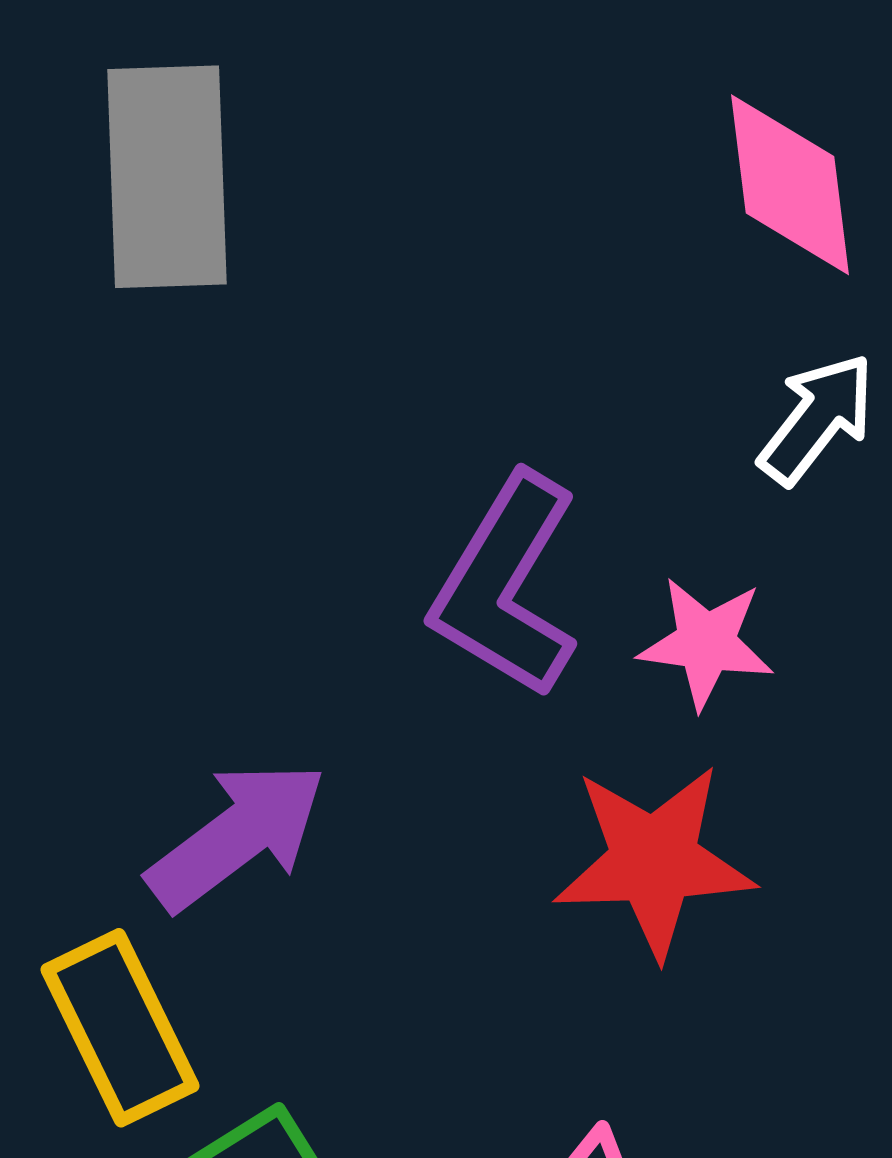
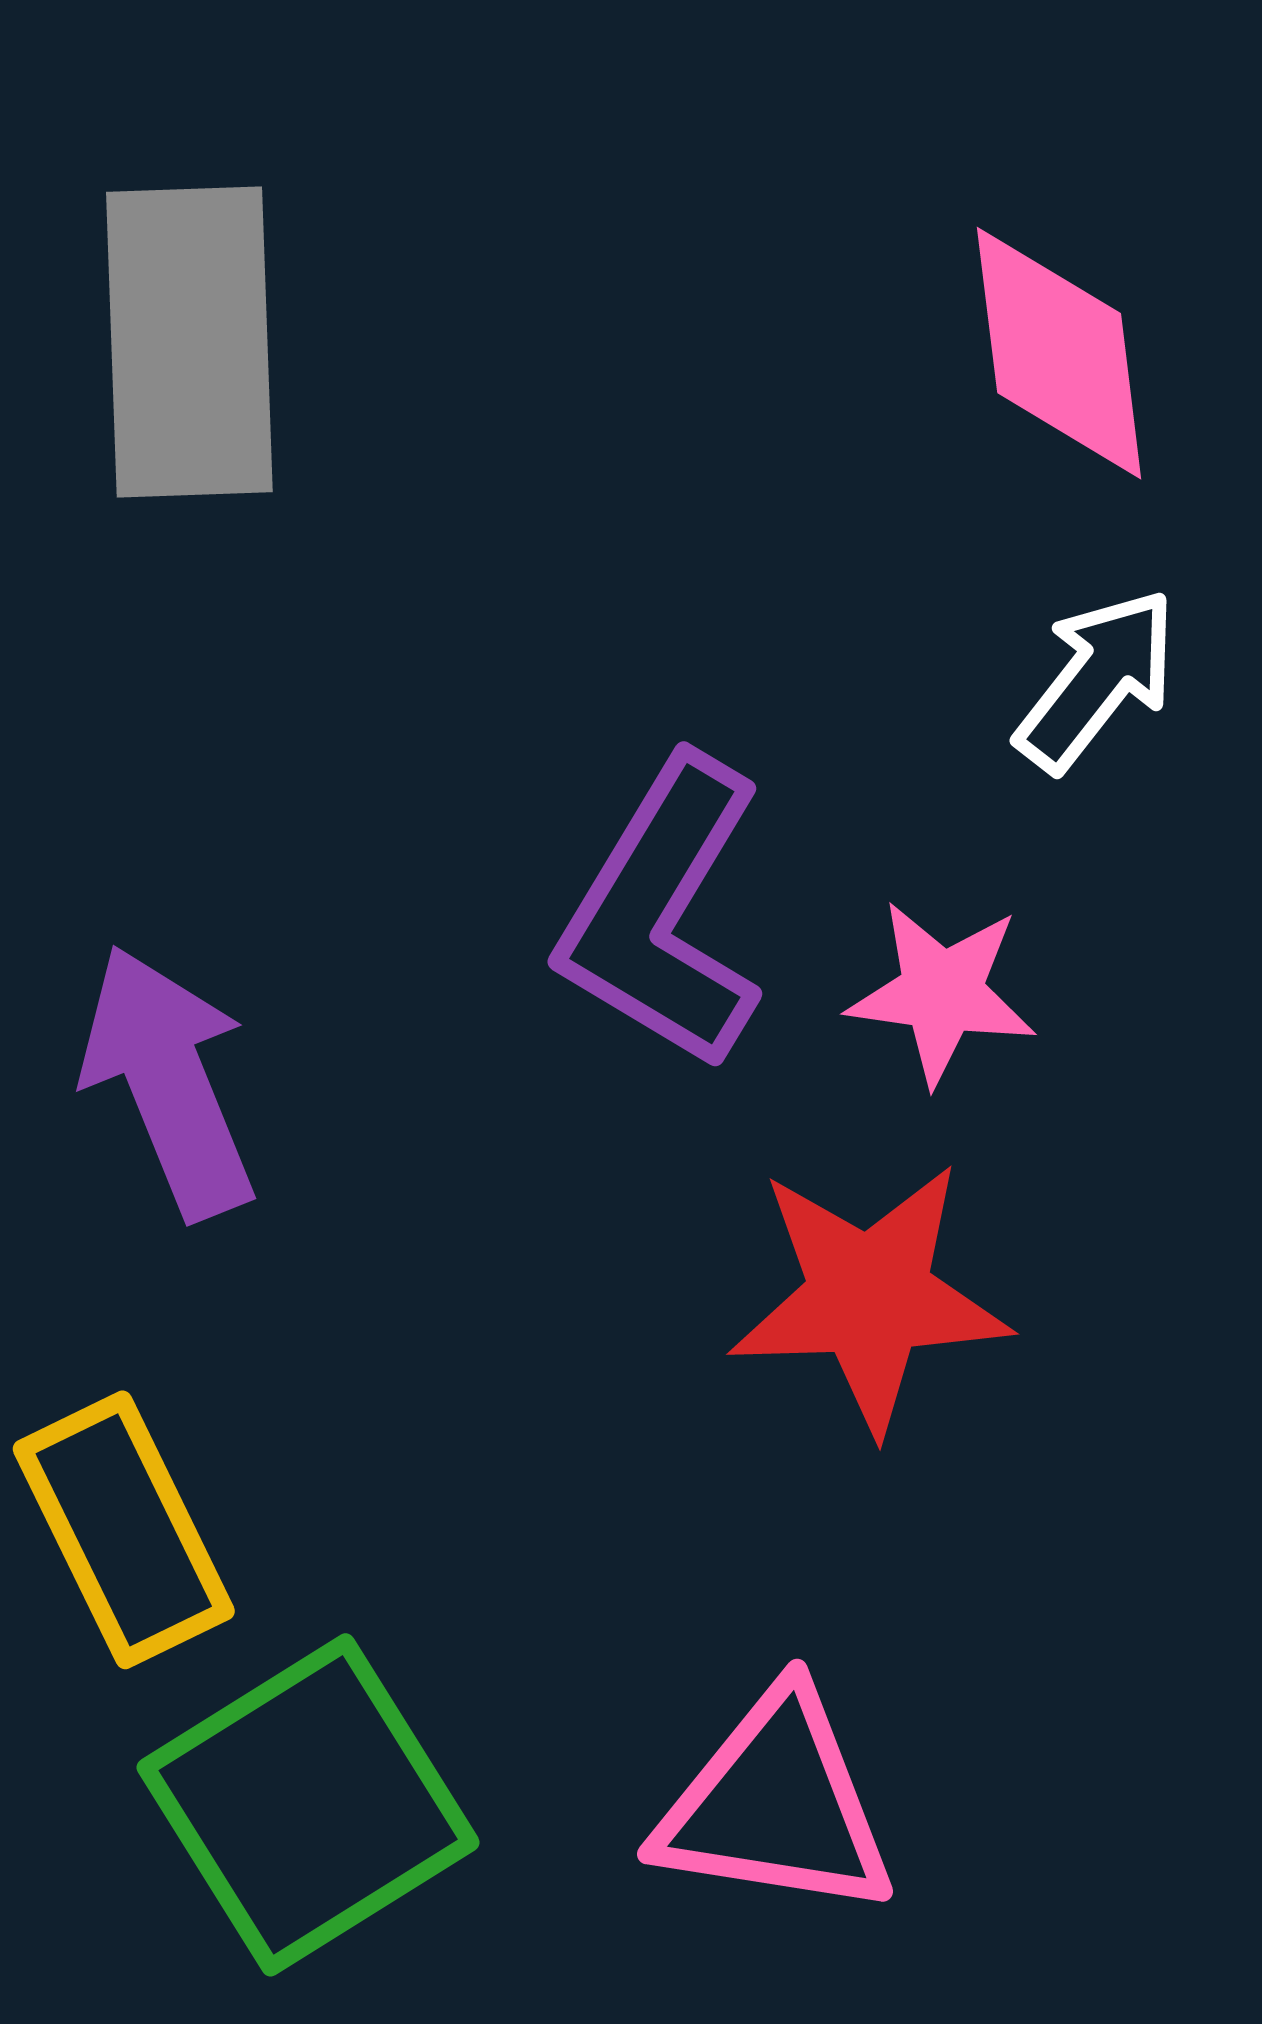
purple arrow: (237, 836) -> (168, 1082), moved, turned -75

